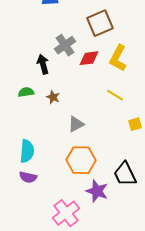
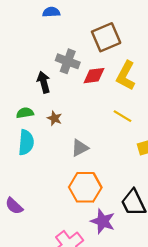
gray cross: (65, 45) -> (68, 61), turned -35
cyan semicircle: (27, 151) -> (26, 142), moved
purple semicircle: (28, 177) -> (14, 206), moved, turned 30

